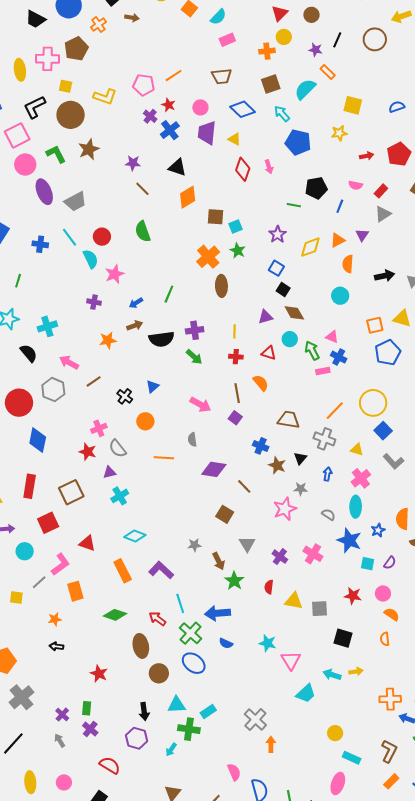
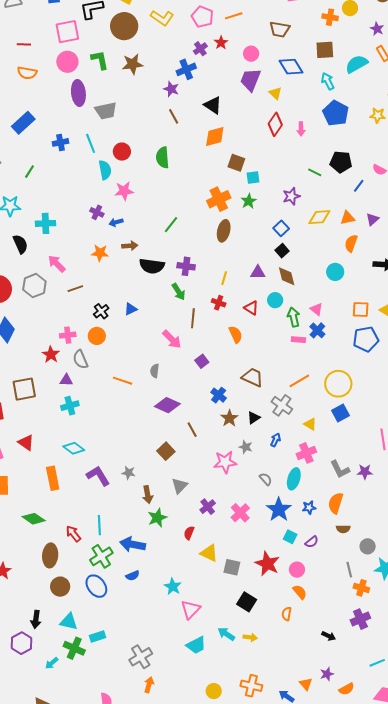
blue cross: (170, 130) -> (186, 69), moved
blue cross: (40, 244) -> (60, 142), turned -35
blue arrow: (136, 303) -> (116, 222), moved
brown line: (237, 393) -> (193, 318), moved
orange circle: (145, 421) -> (97, 336), moved
gray L-shape: (393, 461) -> (340, 469), moved
purple L-shape: (161, 570) -> (98, 476), moved
red star: (353, 596) -> (267, 564), size x1.4
blue semicircle: (226, 643) -> (133, 576), turned -64
orange cross: (390, 699) -> (251, 686), moved

